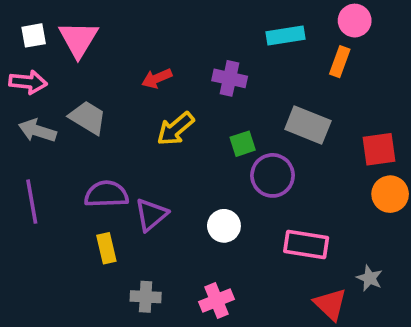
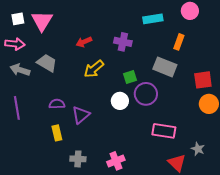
orange rectangle: (340, 62) -> (179, 42), moved
purple semicircle: (106, 194) -> (57, 104), size x0.7
white circle: (224, 226) -> (120, 101), moved

